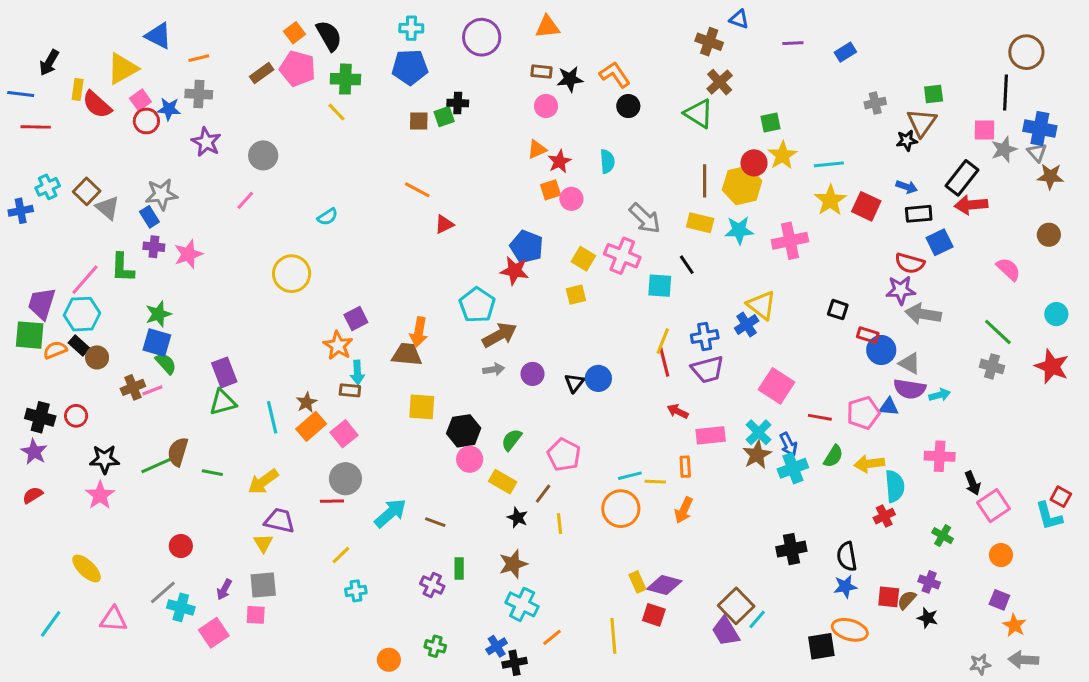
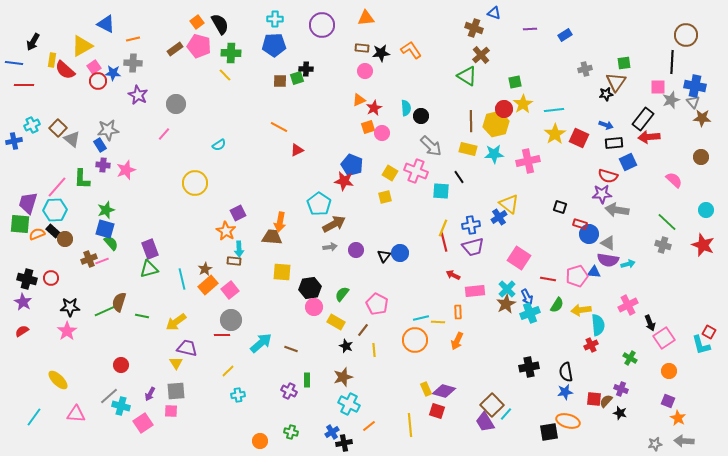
black circle: (628, 106) -> (421, 116), moved
pink cross: (940, 456) -> (628, 305), turned -30

